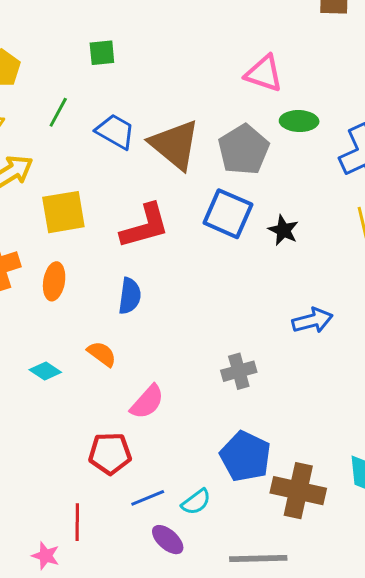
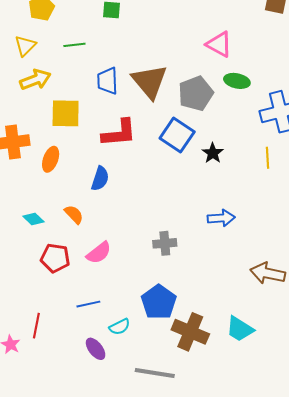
green line: (58, 112) -> (74, 45), turned 45
blue trapezoid: (115, 131) -> (107, 81), moved, turned -132
red pentagon: (110, 453) -> (55, 258), moved
blue line: (148, 498) -> (88, 304), moved

